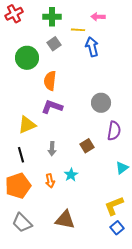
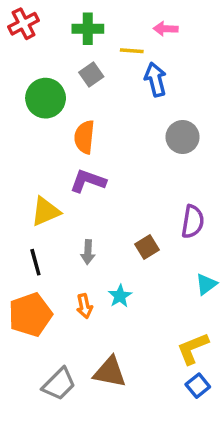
gray circle: (101, 103) -> (183, 137), moved
gray trapezoid: (22, 223) -> (59, 384), moved, turned -90

